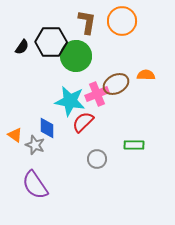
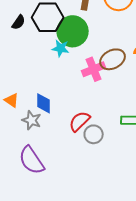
cyan star: (70, 101) -> (61, 48), moved, size x0.6
red semicircle: (83, 122) -> (80, 121), moved
orange triangle: (15, 135) -> (12, 100), moved

